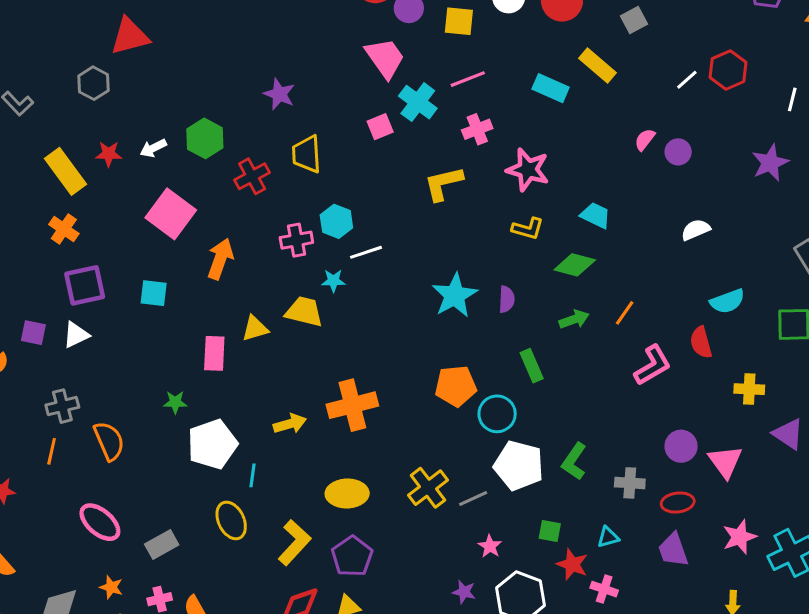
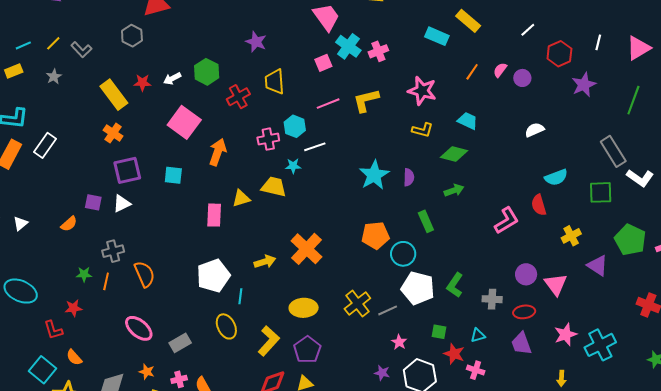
red hexagon: (728, 70) -> (559, 54), moved
pink line: (468, 79) -> (328, 104), moved
pink cross: (477, 129) -> (378, 51), moved
orange line: (625, 313) -> (472, 72), moved
yellow cross: (749, 389) -> (571, 236), turned -30
green star: (175, 402) -> (84, 274), moved
orange cross: (352, 405) -> (307, 249), turned -32

